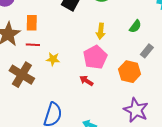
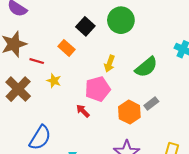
orange rectangle: (32, 23) -> (66, 48), moved, turned -63
green semicircle: (135, 26) -> (146, 67), size x1.6
gray rectangle: (147, 51) -> (151, 104), moved

